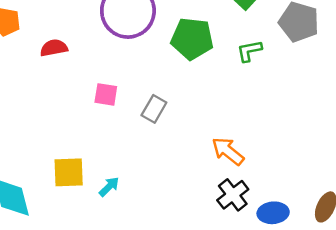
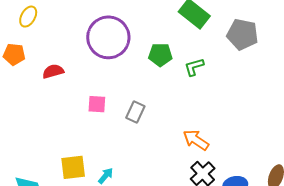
green pentagon: (192, 39) -> (160, 55), size x0.7
green L-shape: (249, 51) -> (194, 67), moved

